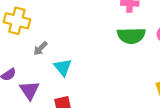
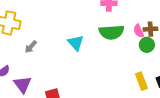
cyan triangle: (63, 67) -> (76, 43), moved

